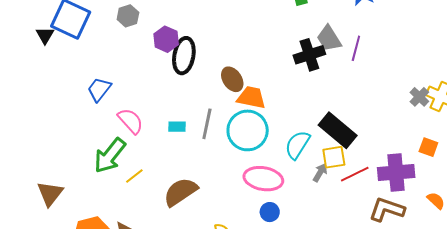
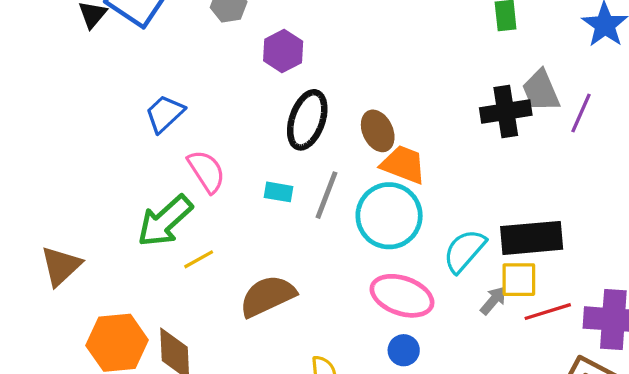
black ellipse: (184, 56) -> (307, 120), moved
black rectangle: (338, 130) -> (532, 238), turned -54

